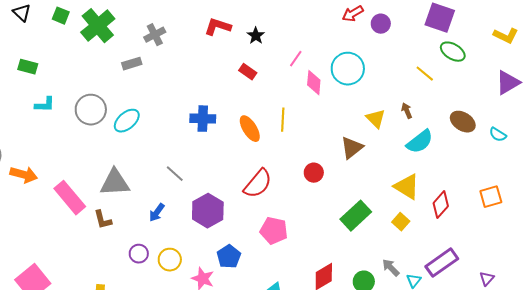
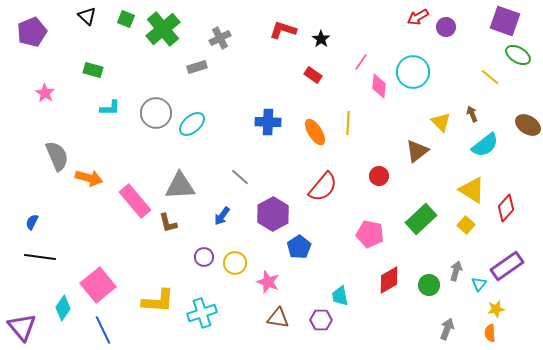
pink pentagon: (274, 231) -> (370, 234), moved
blue pentagon: (229, 257) -> (299, 247), moved
gray arrow: (391, 268) -> (456, 271), turned 60

